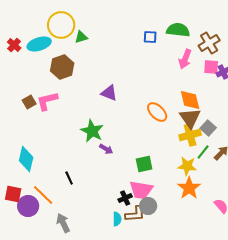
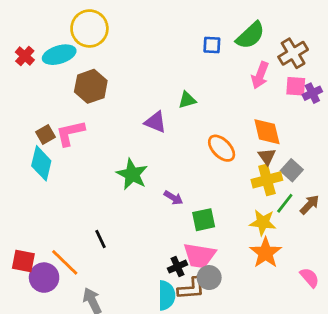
green semicircle: (178, 30) -> (250, 35), turned 130
green triangle: (81, 37) -> (187, 100), moved
brown triangle: (190, 118) -> (267, 156), size x0.6
purple arrow: (106, 149) -> (173, 198), moved
cyan diamond: (26, 159) -> (41, 163), moved
cyan semicircle: (117, 219) -> (166, 295), size x1.5

